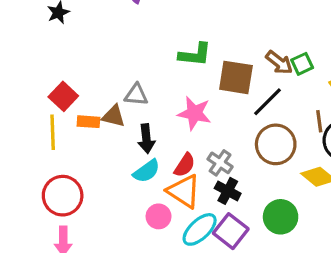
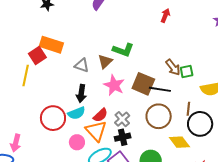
brown square: (236, 77) -> (143, 84), moved
black line: (267, 102) -> (160, 89), turned 40
brown triangle: (114, 116) -> (105, 61), moved, turned 49
orange rectangle: (88, 122) -> (51, 45), moved, size x1.6
black cross: (228, 191) -> (123, 137), turned 35
red circle: (63, 196) -> (53, 118), moved

